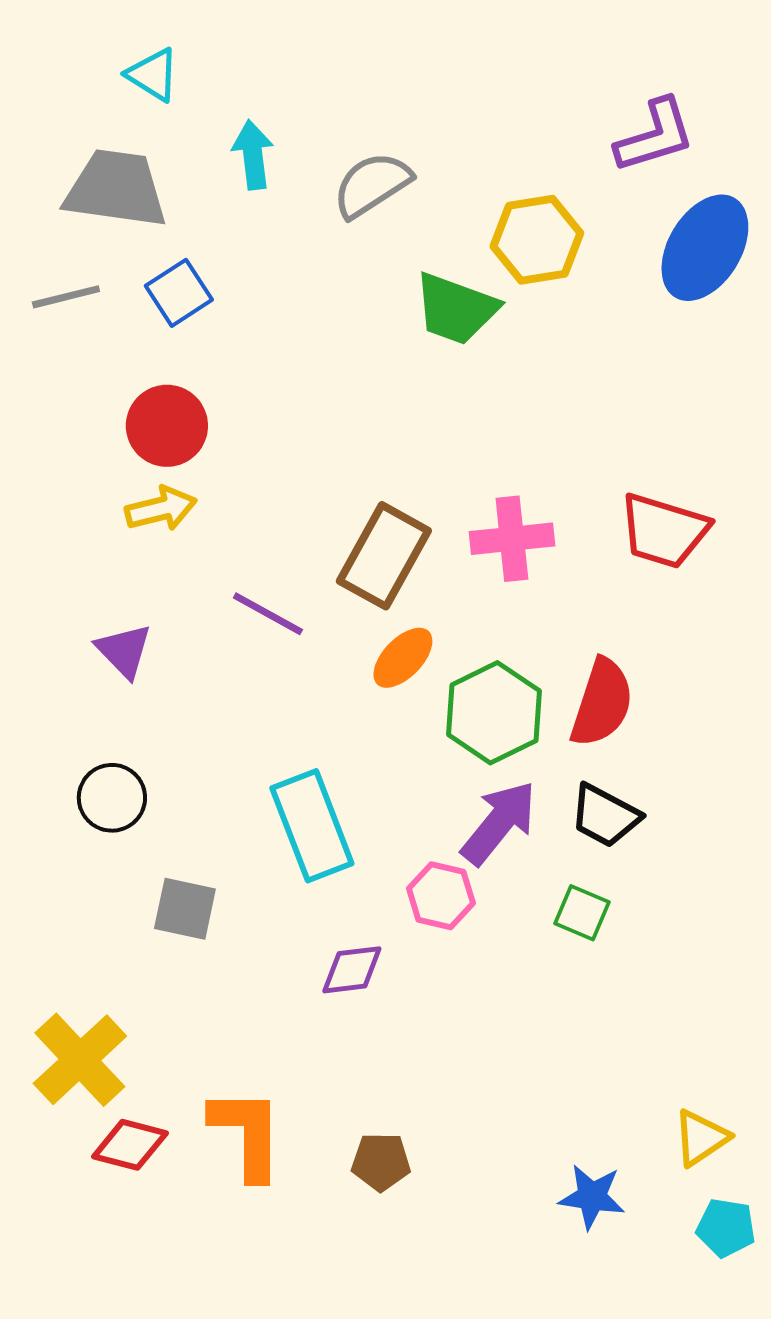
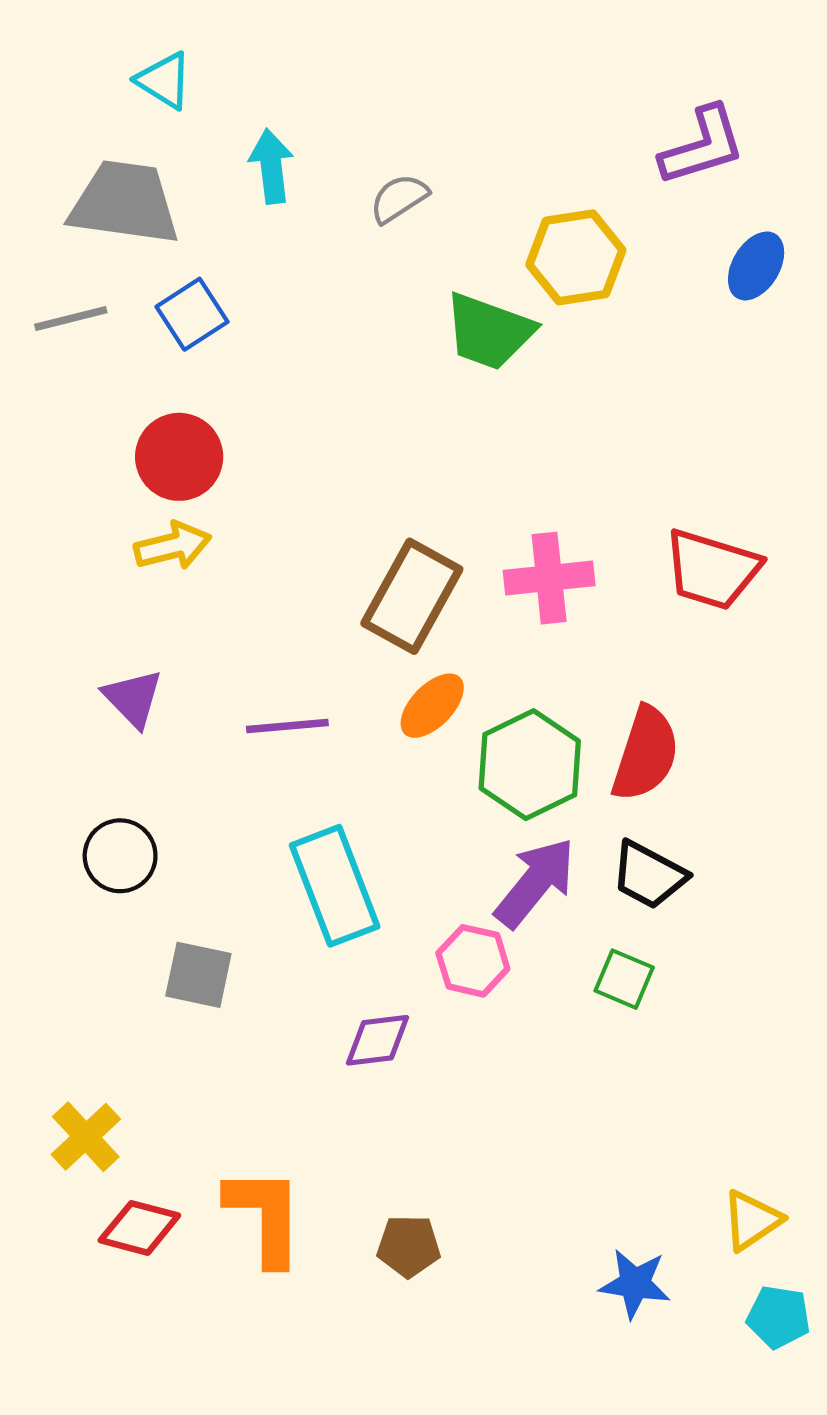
gray semicircle: (372, 185) -> (399, 198), size x0.7
blue ellipse: (705, 248) -> (756, 266), size x0.6
purple line: (268, 614) -> (287, 726), moved, turned -34
yellow cross: (80, 1060) -> (86, 1137), size x0.7

